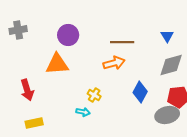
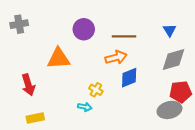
purple circle: (68, 35) -> (84, 29), moved
blue diamond: (140, 92) -> (129, 78), moved, turned 40

